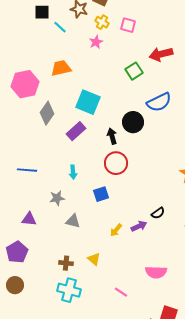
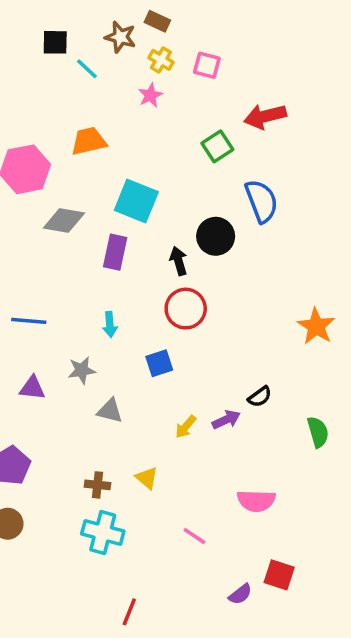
blue semicircle: (159, 102) -> (261, 201), turned -85
gray diamond: (47, 113) -> (64, 220), turned 65
purple rectangle: (76, 131) -> (115, 252), turned -36
purple triangle: (29, 219) -> (32, 388), moved

